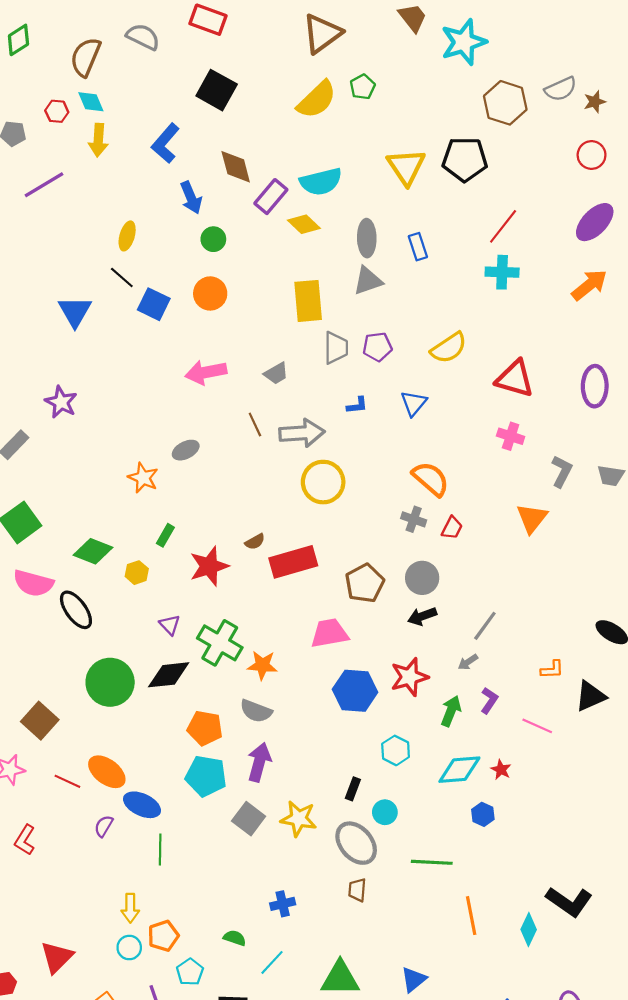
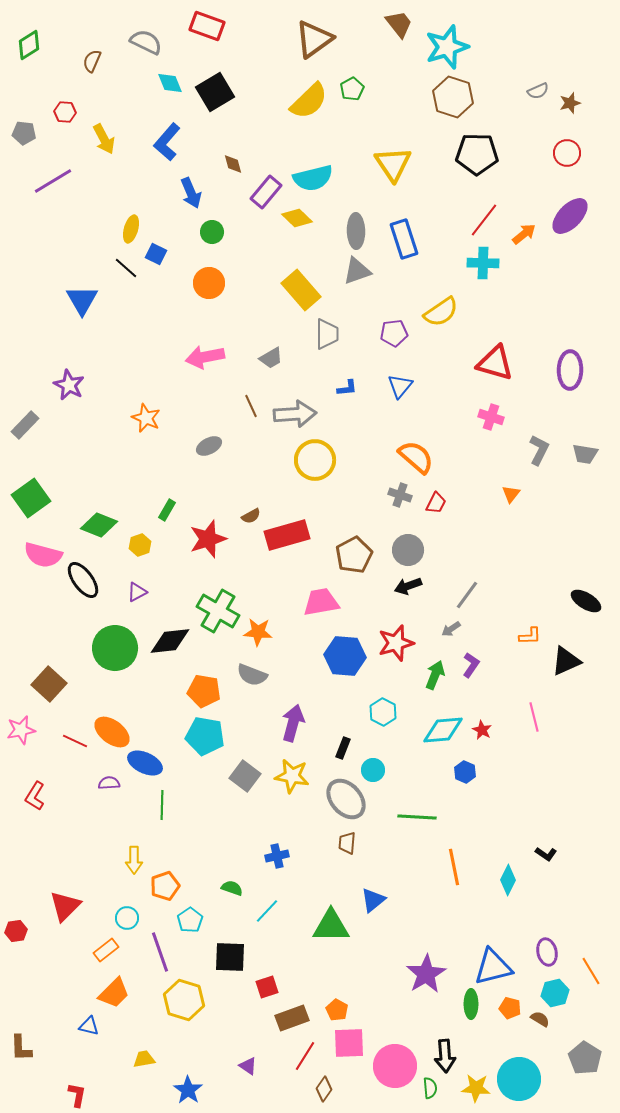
brown semicircle: (86, 57) -> (92, 61), size x0.6
gray semicircle: (561, 89) -> (538, 91), size x0.7
black square: (217, 90) -> (215, 92), turned 30
cyan diamond: (91, 102) -> (170, 83), moved
brown hexagon: (505, 103) -> (453, 97), moved
yellow arrow: (98, 140) -> (104, 139), turned -32
black pentagon: (465, 159) -> (477, 154), moved
brown diamond: (236, 167) -> (233, 164), size x0.6
blue rectangle: (418, 247) -> (404, 239), size x1.5
orange arrow: (589, 285) -> (524, 234), moved, size x0.7
yellow rectangle: (308, 301) -> (301, 290), turned -36
blue square: (154, 304) -> (156, 254), moved, size x0.7
purple pentagon: (377, 347) -> (394, 333), moved
yellow semicircle: (449, 348) -> (441, 312), moved
gray ellipse: (186, 450) -> (209, 446), moved
orange star: (143, 478) -> (146, 418), moved
orange triangle: (532, 518) -> (511, 494), size x0.6
purple triangle: (170, 625) -> (137, 592), moved, turned 45
pink line: (537, 726) -> (534, 717), moved, turned 52
purple arrow: (259, 762) -> (293, 723), moved
purple semicircle: (104, 826) -> (109, 783), turned 55
black L-shape: (569, 902) -> (546, 854), size x0.5
cyan circle: (129, 948) -> (127, 918), moved
blue triangle: (414, 979) -> (373, 900), moved

